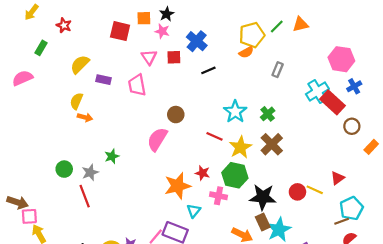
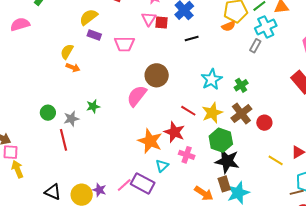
pink triangle: (149, 57) -> (149, 19), moved
yellow semicircle: (80, 64) -> (89, 17), moved
pink trapezoid: (137, 85) -> (124, 44), turned -85
cyan cross: (317, 91) -> (266, 27), moved
brown circle: (176, 115) -> (157, 75), size x1.5
red line: (215, 136) -> (188, 111), moved
red star: (202, 173) -> (174, 132), size x1.5
green hexagon: (235, 175) -> (221, 140), moved
orange star: (178, 186) -> (150, 141), turned 30
red circle: (297, 192) -> (264, 123), moved

